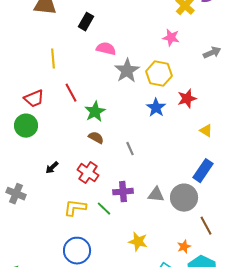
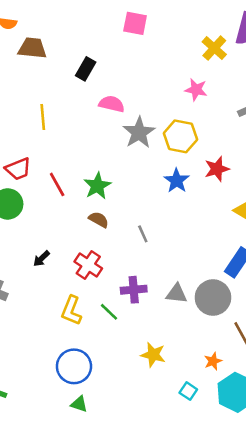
red line: (71, 93) -> (57, 184), moved
yellow L-shape: (75, 208) -> (71, 311), turned -75

